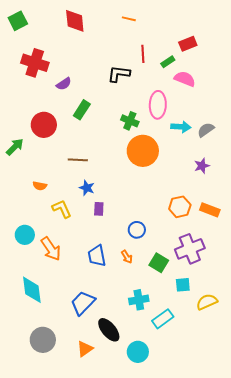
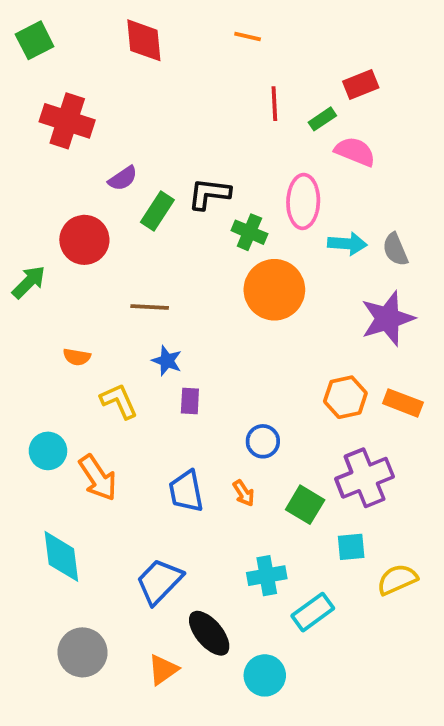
black L-shape: (119, 74) -> (209, 194), moved
purple semicircle: (64, 84) -> (123, 178), moved
gray semicircle: (206, 130) -> (395, 249), turned -78
purple star: (202, 166) -> (388, 319), size x1.8

